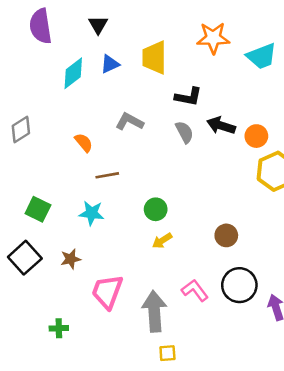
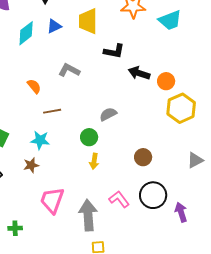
gray semicircle: (184, 132) -> (108, 114), moved, turned -90
yellow arrow: (162, 241) -> (94, 161), turned -49
brown star: (71, 259) -> (31, 165), moved

